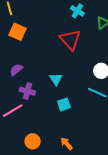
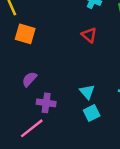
red triangle: (70, 40) -> (89, 35), size x0.6
cyan triangle: (56, 79) -> (87, 92), moved

